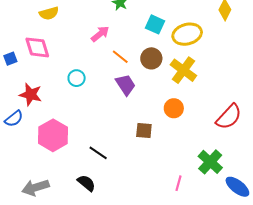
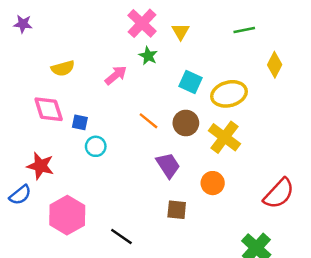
pink arrow: (100, 34) -> (116, 75), moved
blue square: (10, 59) -> (80, 122), moved, turned 32
purple trapezoid: (126, 85) -> (168, 165), moved

